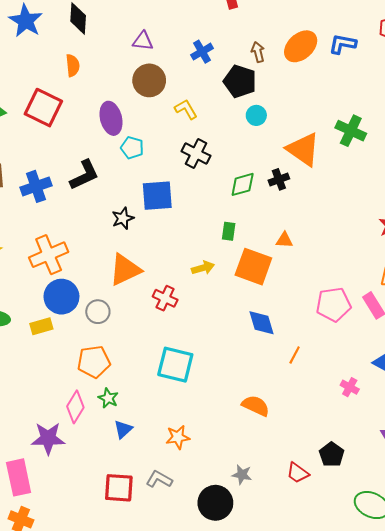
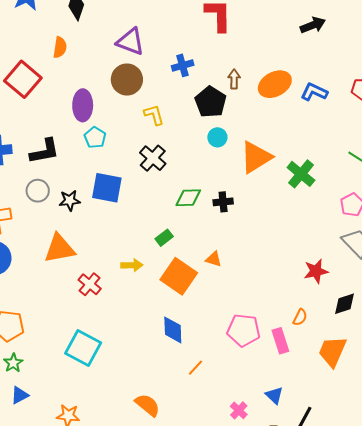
purple triangle: (143, 41) -> (130, 42), size x1.4
orange triangle: (303, 149) -> (256, 157), moved, turned 39
green rectangle: (229, 231) -> (164, 238), turned 30
gray circle: (98, 312) -> (38, 191), moved

